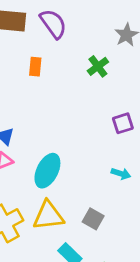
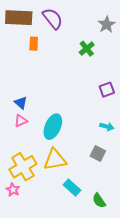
orange rectangle: (35, 67) -> (34, 44), moved
gray square: (93, 219) -> (98, 154), moved

